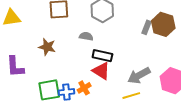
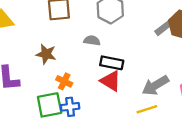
gray rectangle: (147, 27) -> (163, 28), turned 32
orange cross: (84, 88) -> (64, 81), moved, turned -32

